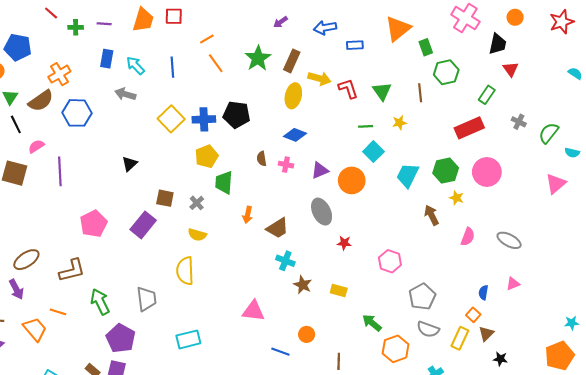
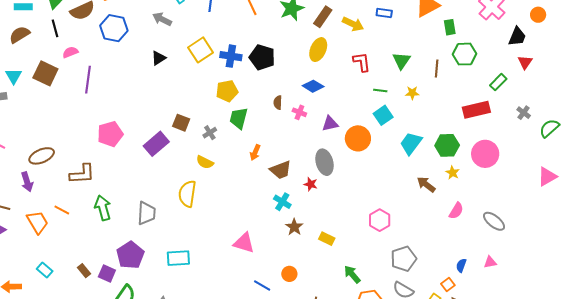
yellow arrow: (319, 78) -> (353, 24), moved
red L-shape: (348, 89) -> (362, 62), moved
black triangle: (130, 164) -> (159, 58), moved
brown arrow: (432, 215) -> (426, 184), turned -36
red star: (344, 243) -> (311, 184), moved
purple pentagon: (121, 338) -> (130, 255), moved

